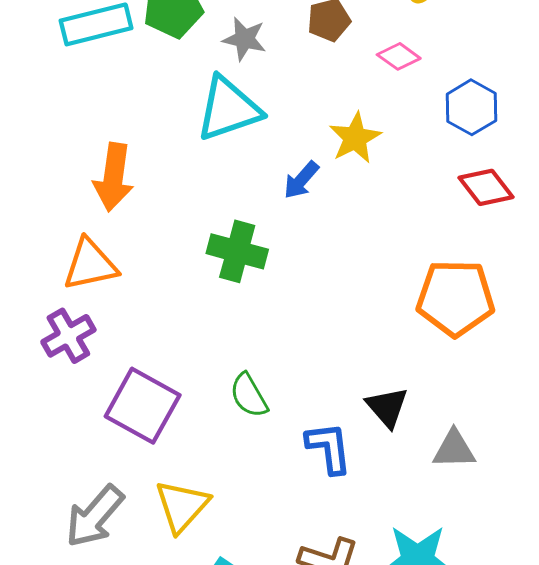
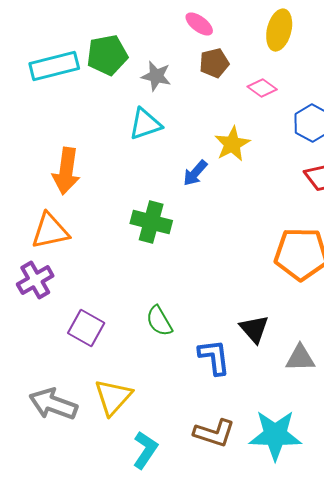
cyan triangle: (228, 109) -> (145, 124), size x0.7
purple square: (143, 406) -> (86, 328), size x0.7
gray arrow: (95, 516) -> (53, 404), turned 69

